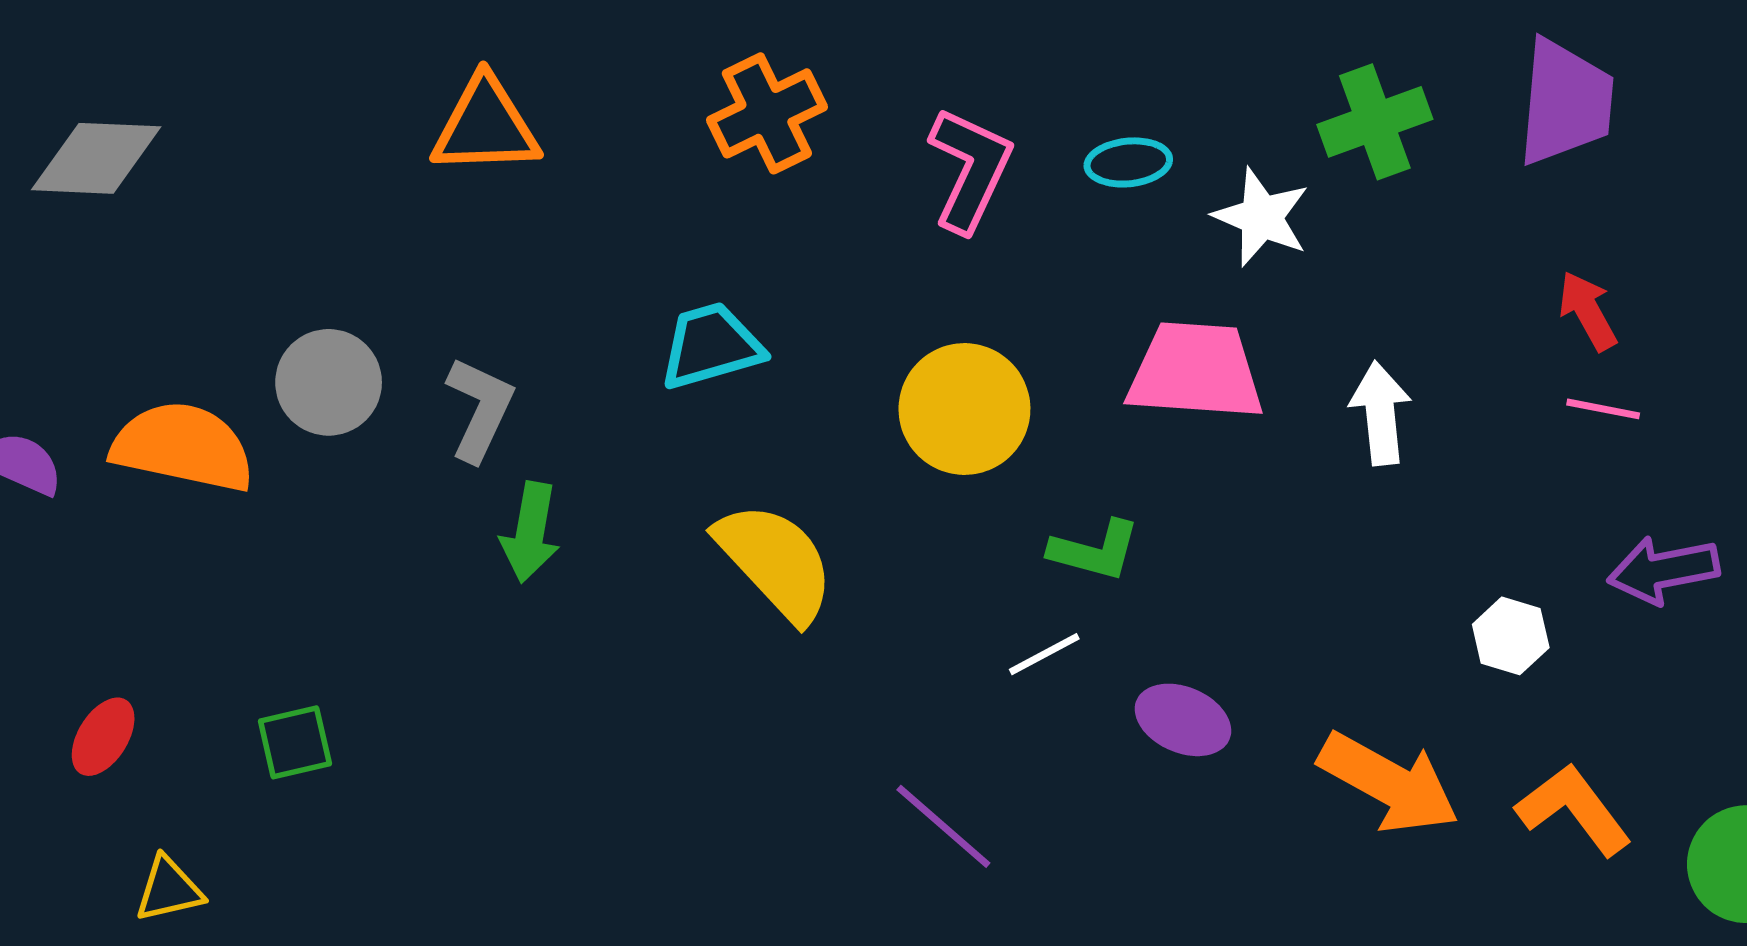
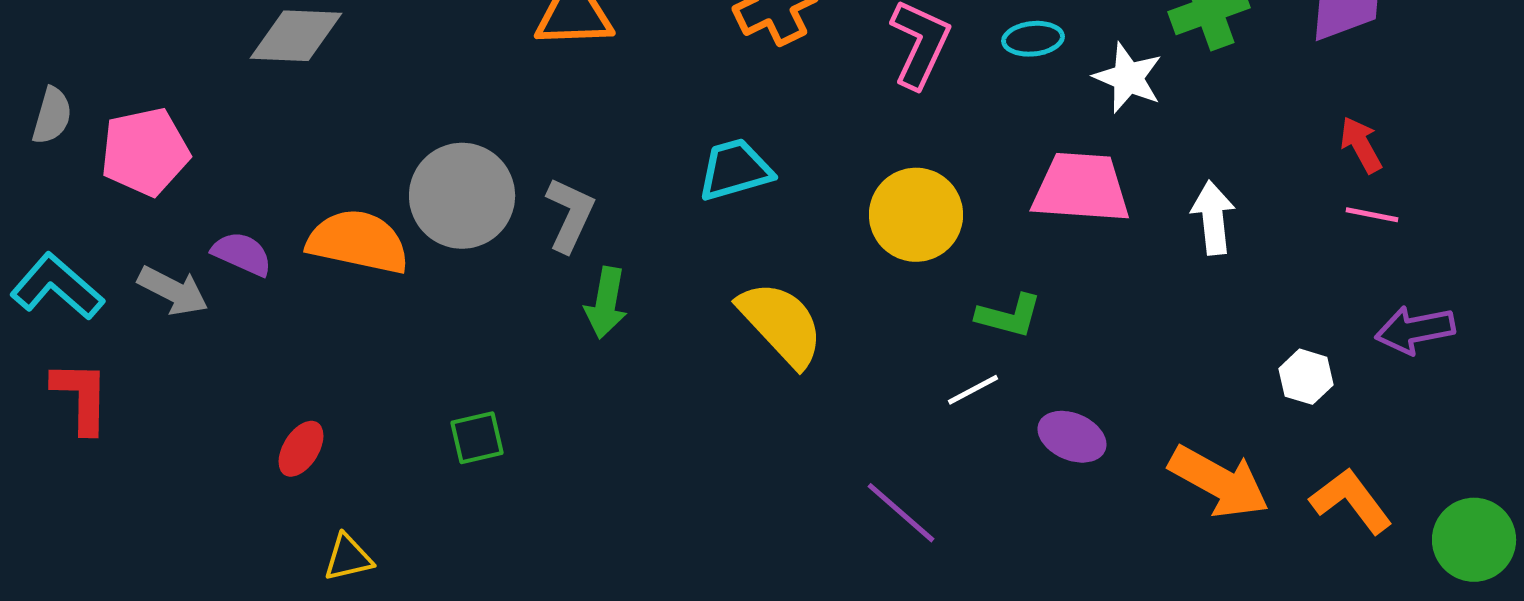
gray circle: (329, 382) -> (462, 196), size x1.4
green square: (295, 742) -> (477, 438), moved

